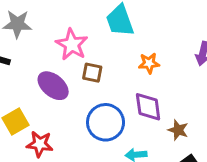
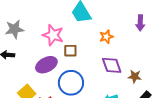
purple ellipse: (53, 86) -> (46, 65), turned -55
blue circle: (106, 122) -> (71, 83), moved

